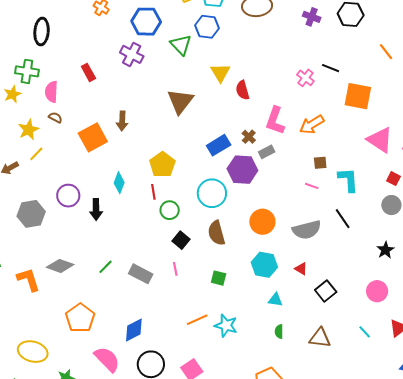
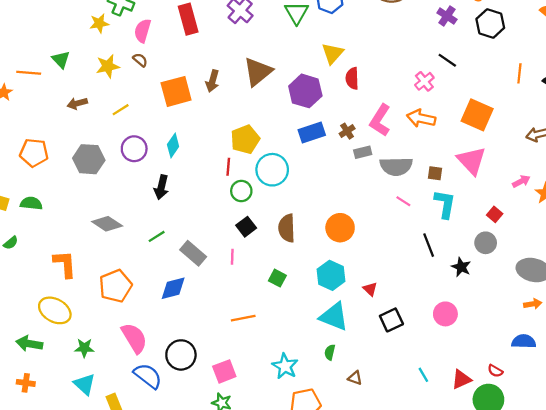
orange line: (386, 52) -> (519, 73), turned 30
black line: (331, 68) -> (447, 60), moved
red rectangle: (88, 72) -> (188, 19), size x1.5
brown triangle: (180, 101) -> (258, 72), moved
orange arrow: (312, 125) -> (421, 118), moved, turned 30
pink triangle: (380, 140) -> (472, 161), moved
yellow line: (36, 154) -> (121, 110), moved
brown square: (320, 163) -> (435, 173), moved
purple hexagon: (242, 170) -> (305, 91), moved
cyan diamond: (119, 183) -> (173, 145), moved
cyan circle: (212, 193) -> (272, 170), moved
black arrow: (96, 209) -> (161, 187), moved
gray semicircle: (307, 230) -> (396, 166), moved
black star: (385, 250) -> (461, 267), moved, turned -30
orange L-shape: (29, 280) -> (65, 264), moved
pink circle: (377, 291) -> (445, 314), moved
cyan triangle: (275, 300) -> (334, 317), size x1.8
cyan star: (226, 326) -> (285, 366), moved
blue diamond: (134, 330) -> (173, 288), moved
brown triangle: (320, 338) -> (355, 378), moved, size x0.6

